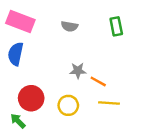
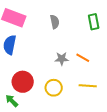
gray semicircle: (69, 26) -> (55, 22), turned -112
orange line: (98, 81) -> (83, 58), moved

